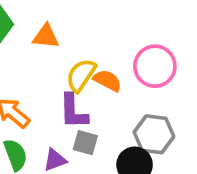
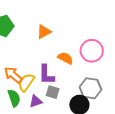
orange triangle: (46, 36) -> (44, 32), moved, turned -35
yellow semicircle: (81, 75) -> (26, 82), moved

